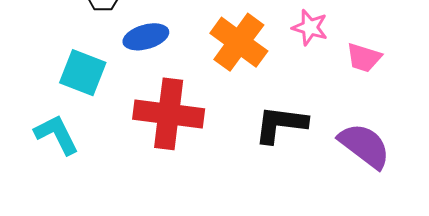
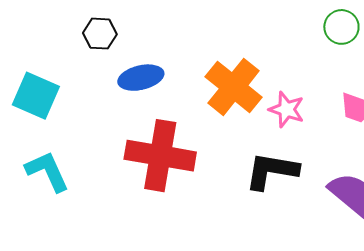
pink star: (310, 27) -> (287, 109), moved
cyan square: (83, 73) -> (36, 96), moved

